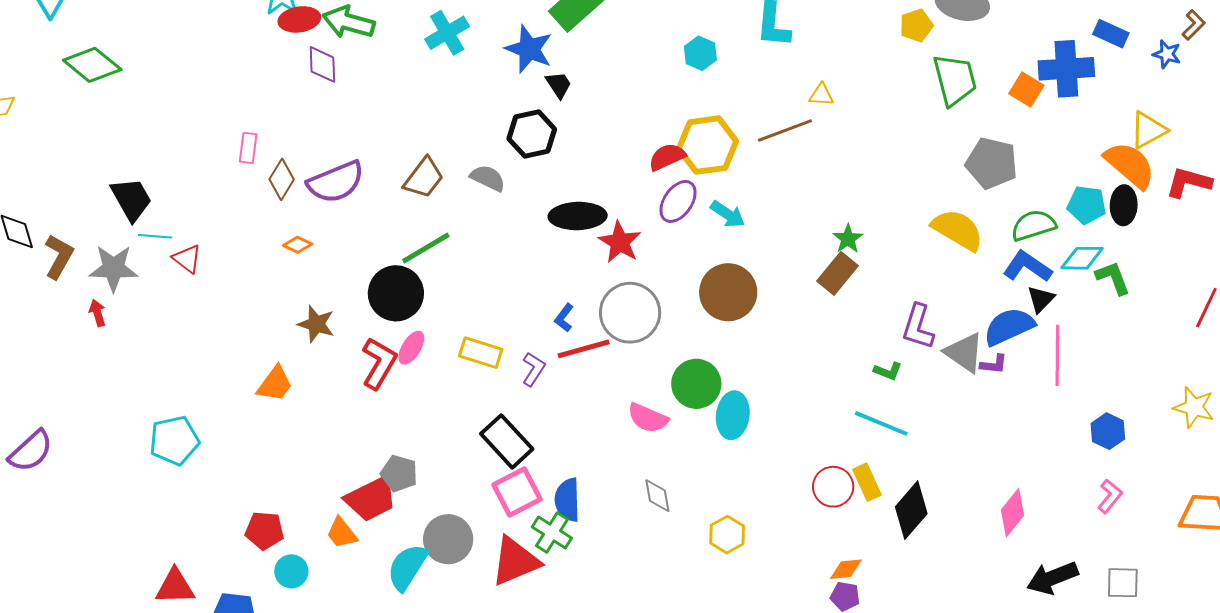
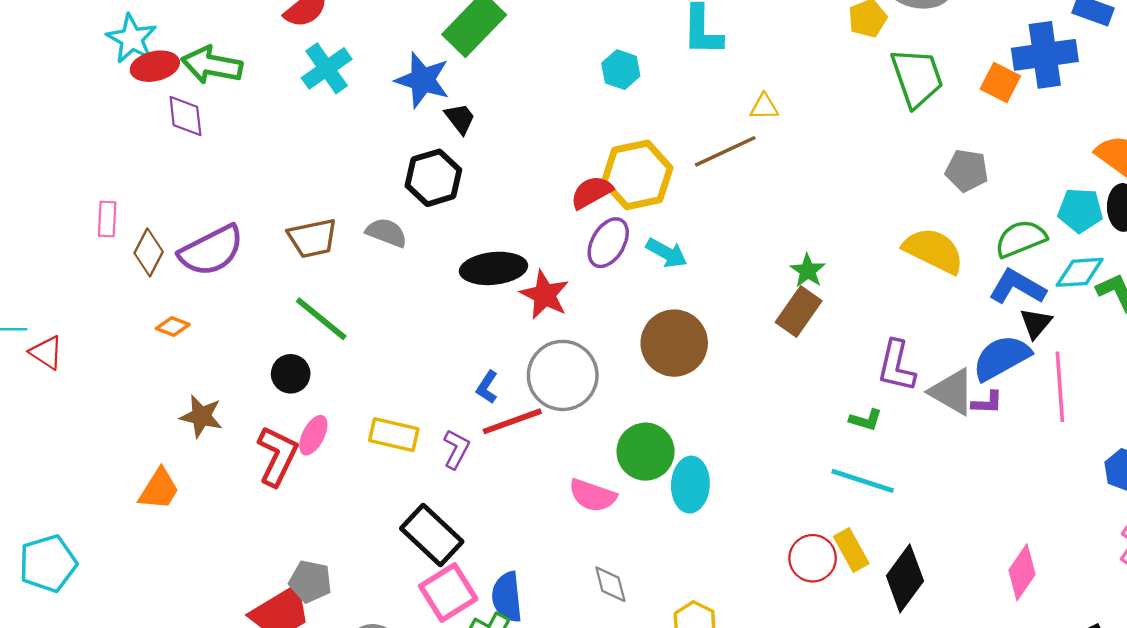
gray pentagon: (992, 163) -> (967, 171), size x0.7
brown trapezoid: (424, 178) -> (312, 238), turned 45
green line: (426, 248) -> (321, 319), turned 74
black circle: (396, 293) -> (291, 374), size x0.6

